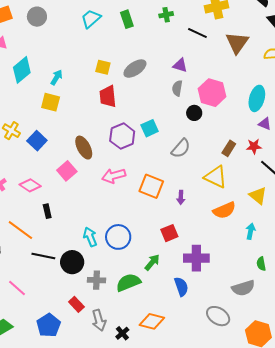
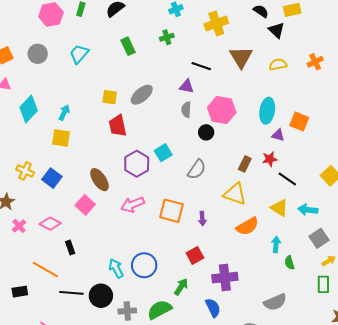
cyan trapezoid: (91, 19) -> (79, 54), moved
black line: (197, 33) -> (201, 66), moved
green semicircle: (261, 264) -> (289, 263), moved

